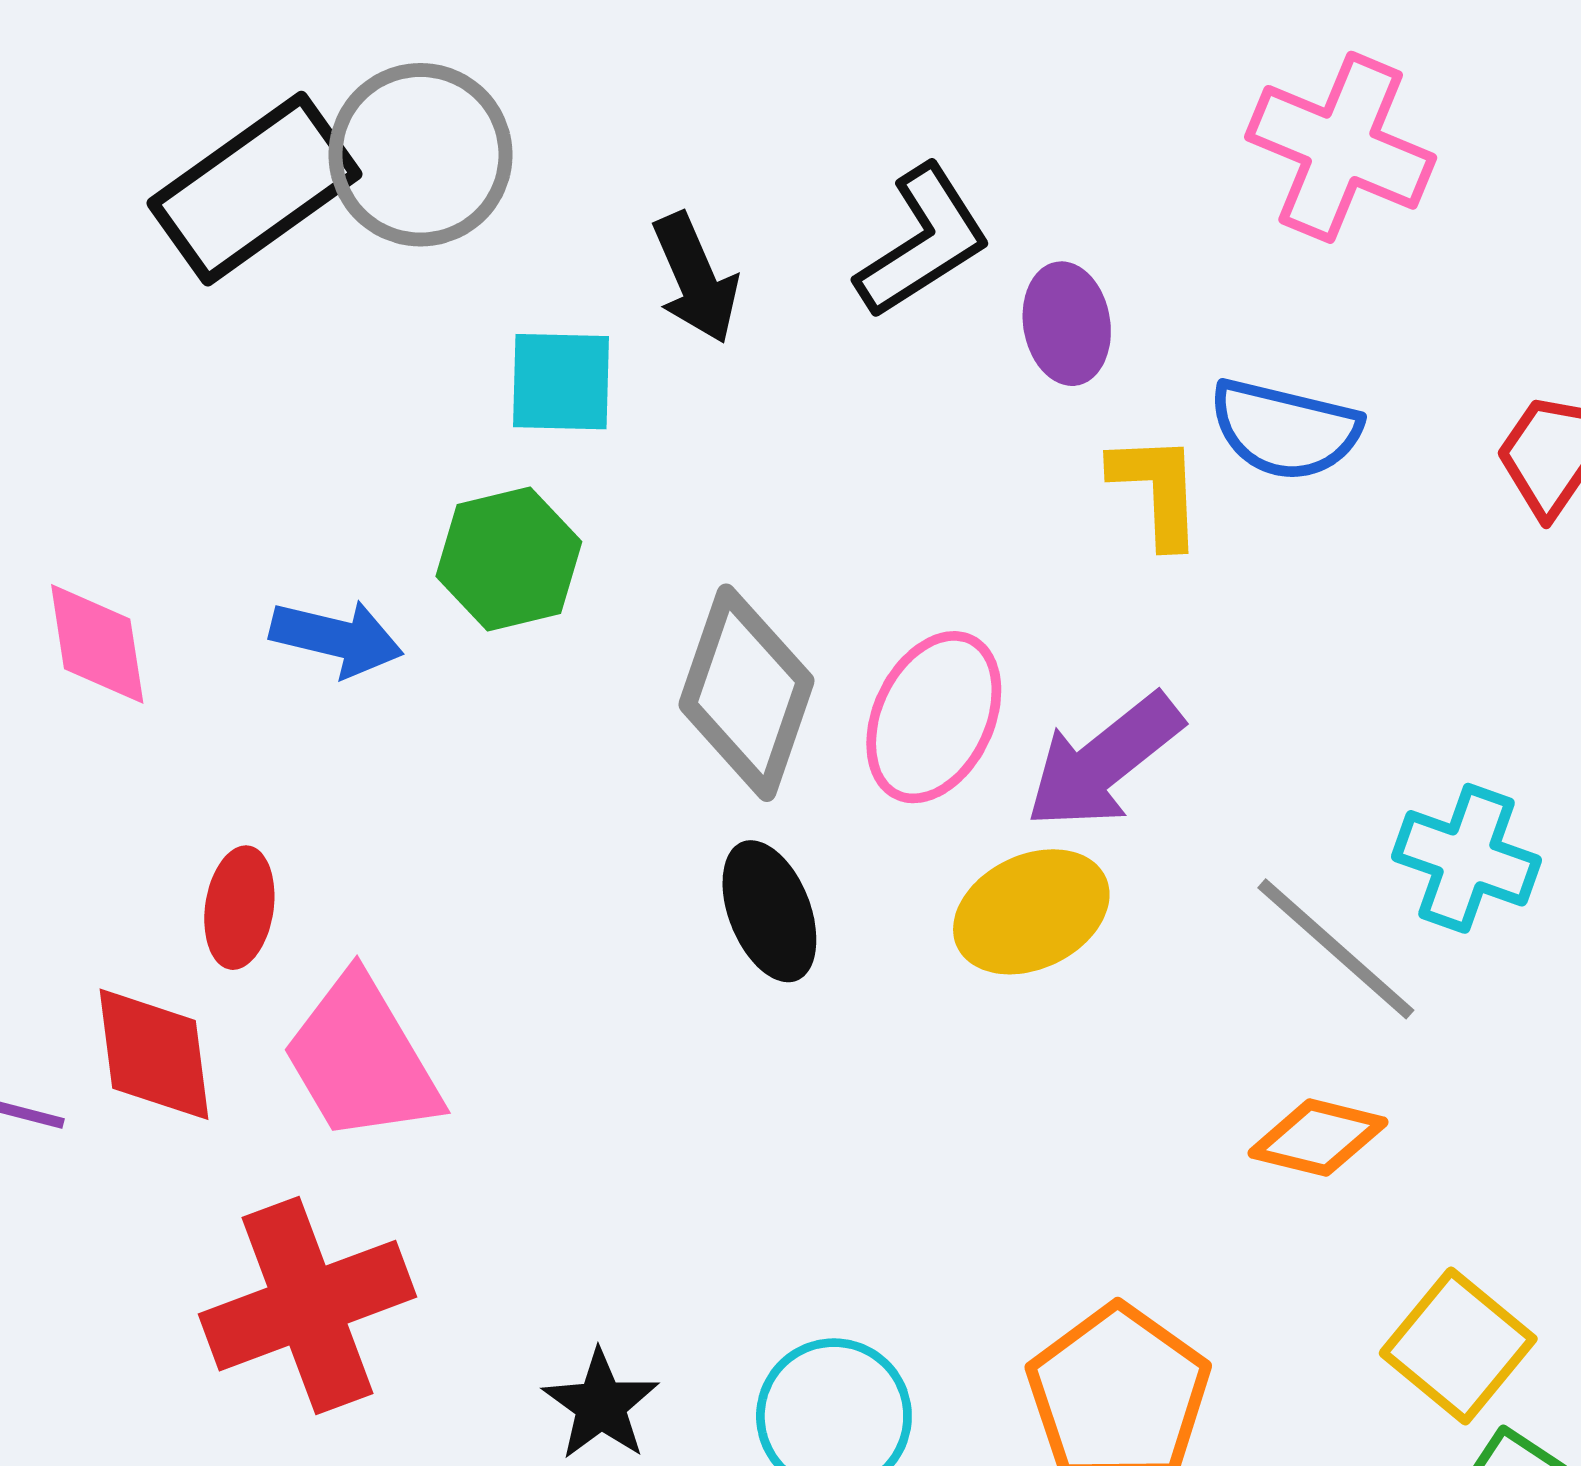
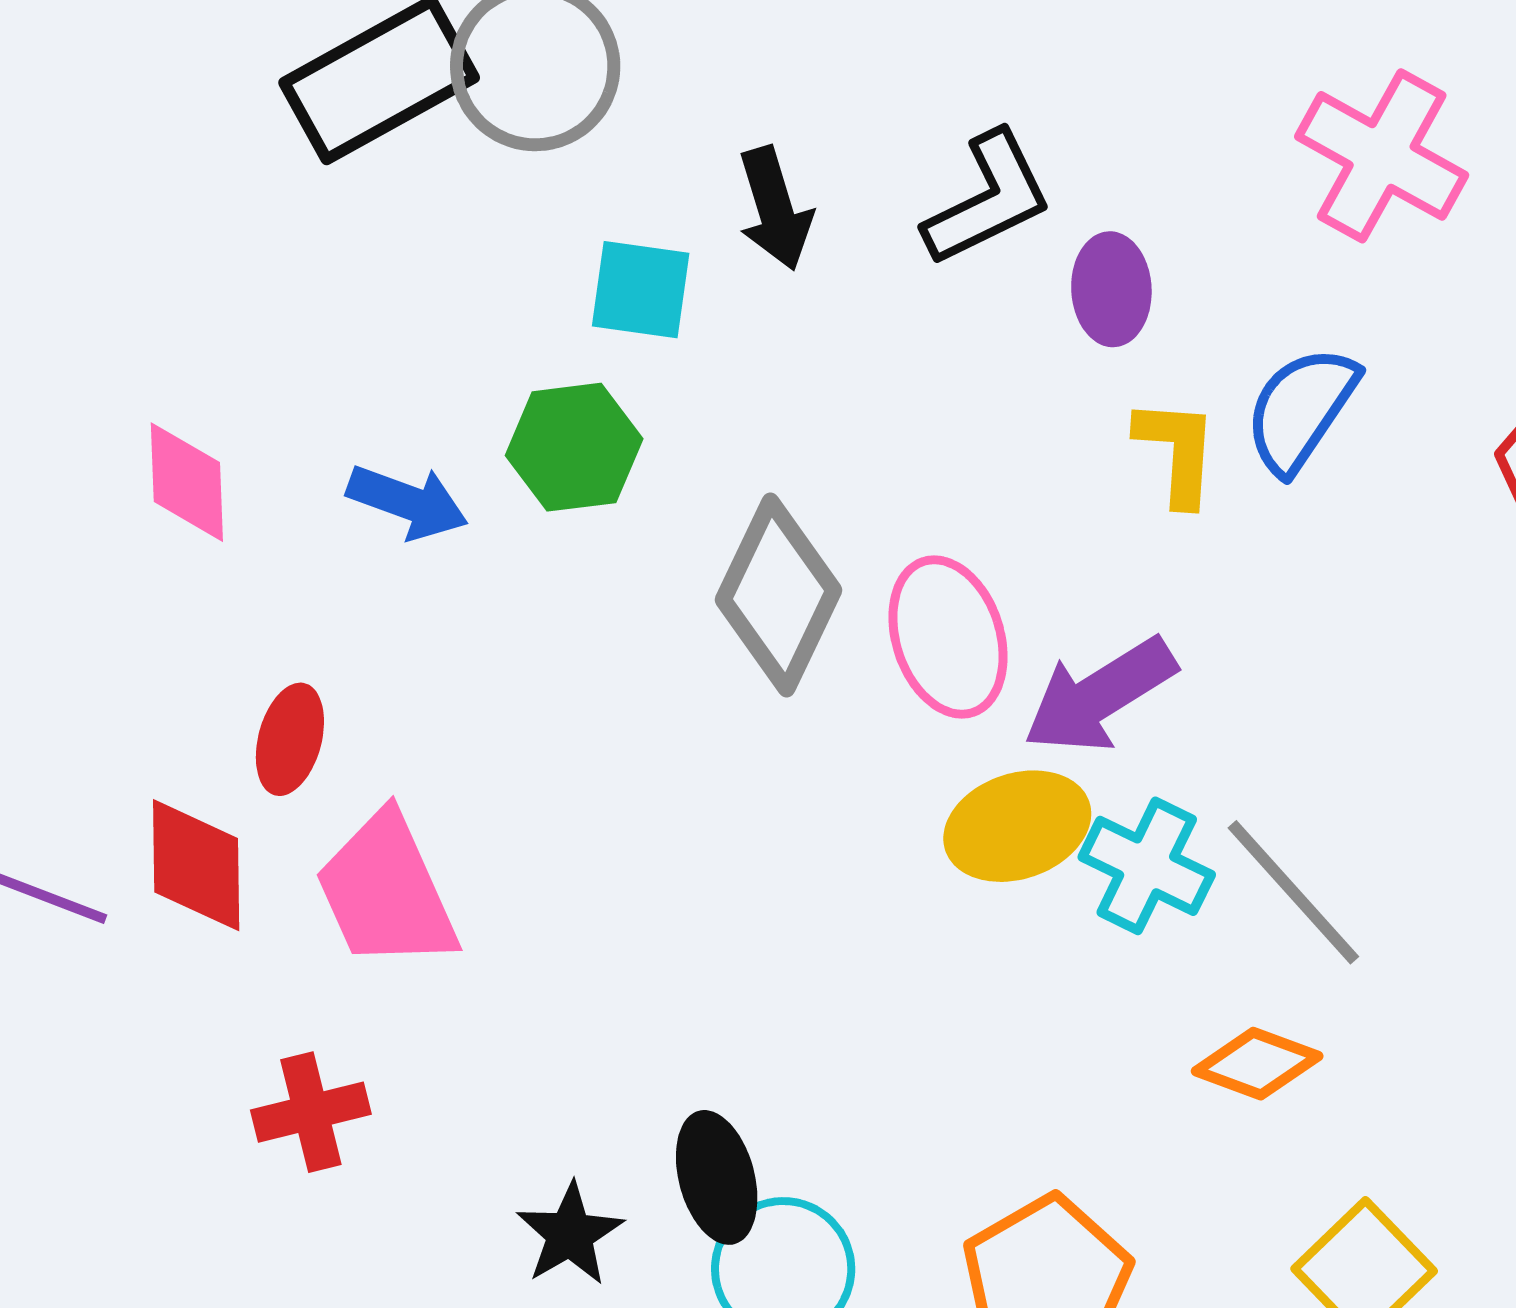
blue semicircle: (1285, 429) -> (1301, 409), turned 104
pink ellipse: (934, 717) -> (948, 637), turned -50
cyan cross: (1466, 858) -> (1147, 866), moved
black ellipse: (769, 911) -> (717, 1177), moved
red cross: (307, 1306) -> (311, 1112), size x0.6

